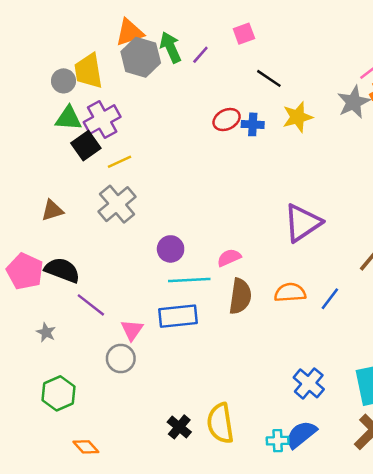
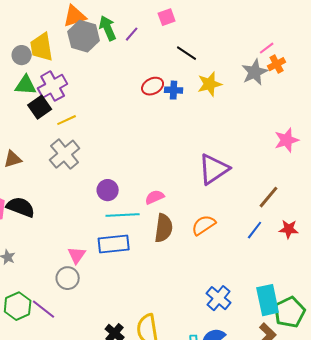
orange semicircle: (290, 293) -> (204, 225), turned -30
blue line: (330, 299) -> (255, 230), moved
purple line: (91, 305) -> (44, 309), moved

